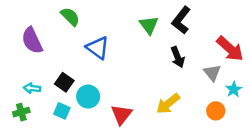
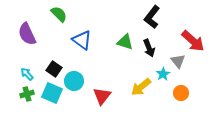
green triangle: (149, 25) -> (125, 42), moved, turned -36
cyan arrow: (32, 88) -> (27, 74), turned 40
cyan star: (234, 89) -> (163, 74), moved
cyan square: (62, 111) -> (52, 93), size x1.5
green cross: (21, 112) -> (27, 94), moved

